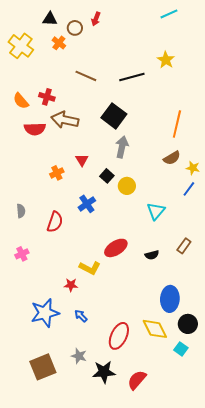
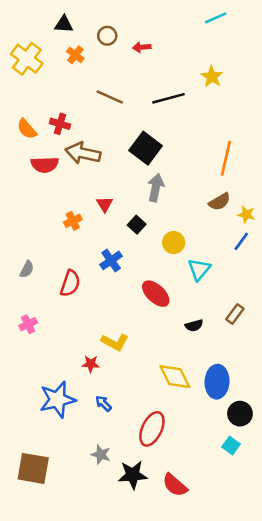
red arrow: (96, 19) -> (142, 47), moved, turned 64
brown circle: (75, 28) -> (107, 36), moved
yellow circle: (127, 186) -> (174, 243), moved
gray semicircle: (21, 211) -> (27, 269), turned 32
red ellipse: (116, 248) -> (156, 294), moved, turned 75
yellow diamond: (155, 329) -> (175, 377), moved
brown square: (43, 367) -> (33, 468), moved, turned 32
red semicircle: (137, 380) -> (175, 485), turned -90

